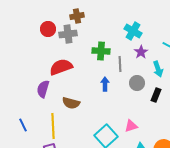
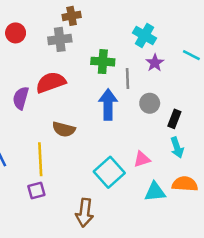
red circle: (48, 29) -> (16, 33), moved
cyan arrow: (158, 69) -> (177, 148), moved
blue arrow: (105, 84) -> (108, 105), size x1.6
purple semicircle: (43, 89) -> (21, 98), moved

